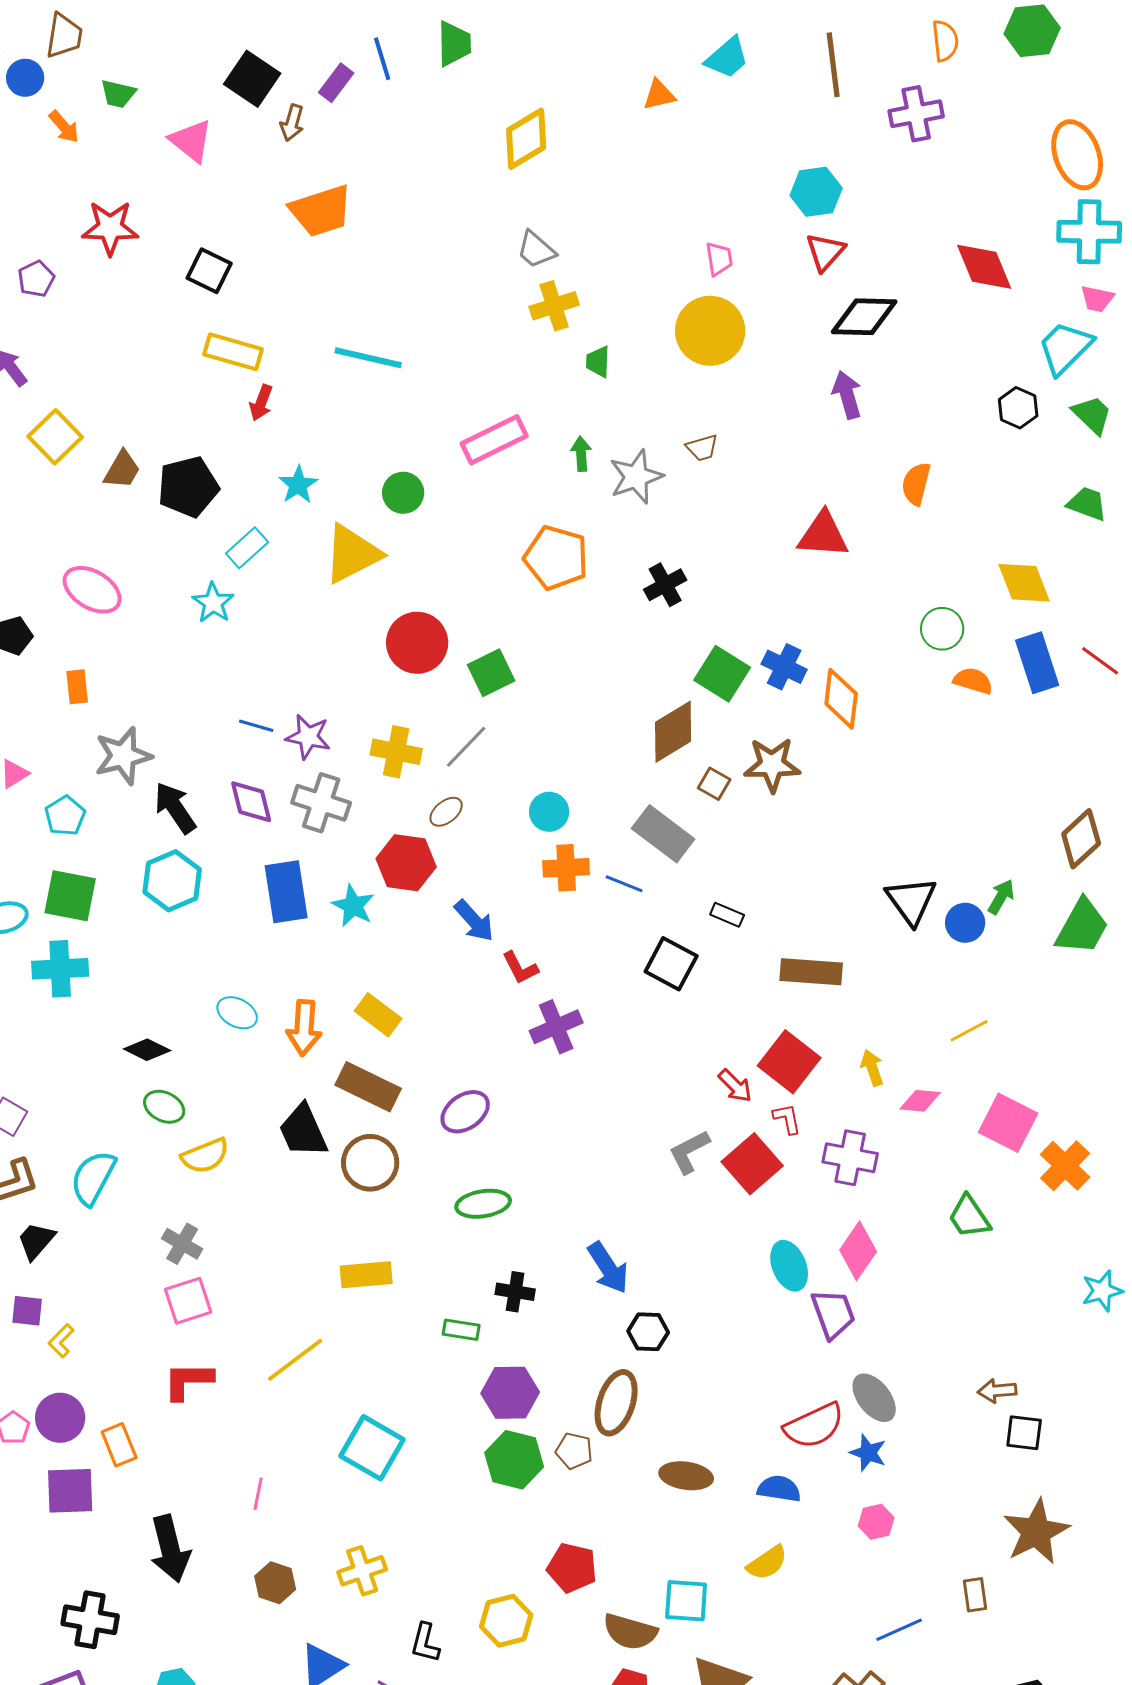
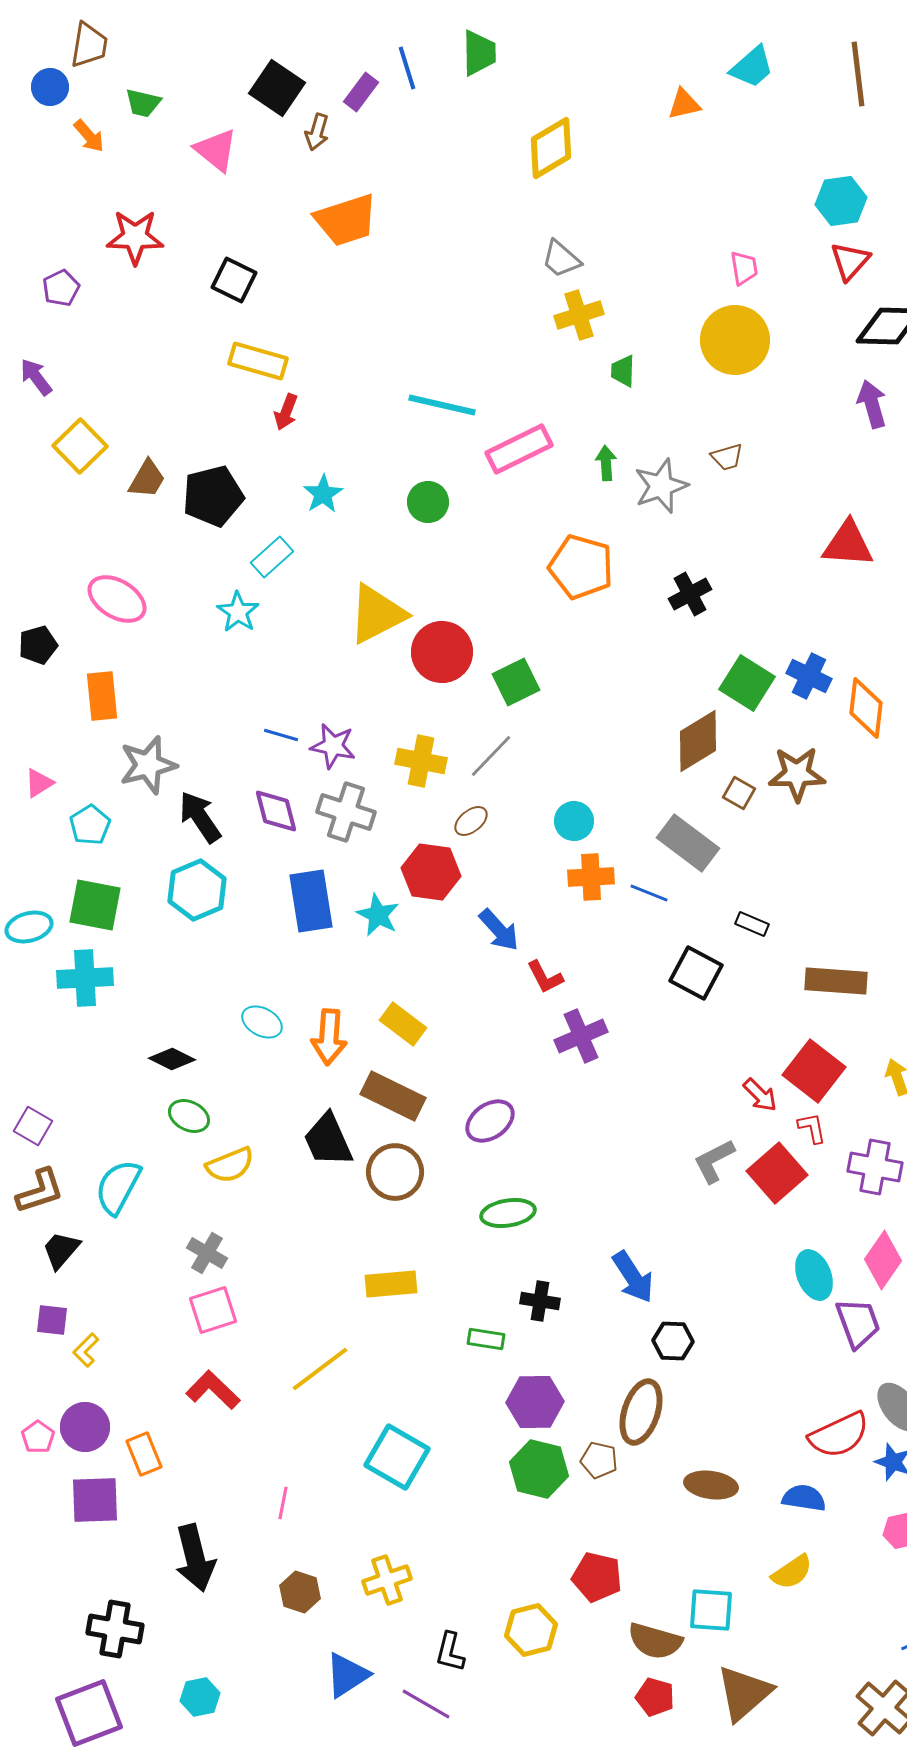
cyan line: (368, 358) -> (442, 405), moved
yellow triangle: (352, 554) -> (377, 614), moved
orange rectangle: (77, 687) -> (102, 696), size x1.4
red L-shape: (188, 1381) -> (213, 1390), turned 44

